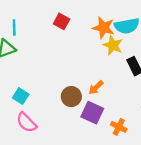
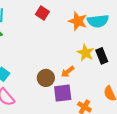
yellow star: (113, 45) -> (86, 53), moved
purple square: (92, 113) -> (63, 93), turned -36

